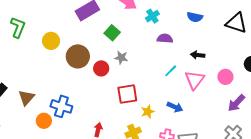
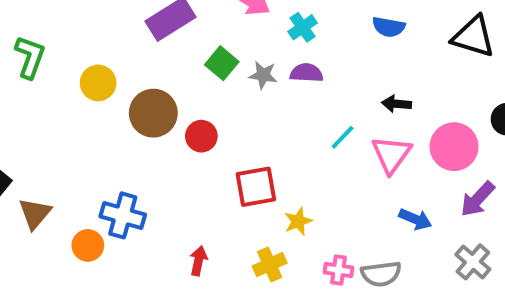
purple semicircle: (165, 38) -> (306, 73), moved
gray star: (121, 58) -> (263, 75), moved
pink circle: (225, 77) -> (454, 147), size x1.5
brown triangle: (26, 98) -> (35, 213), moved
blue arrow: (175, 107) -> (415, 219), moved

